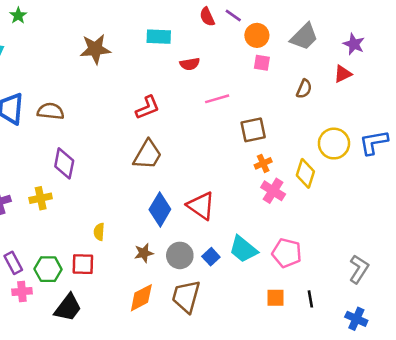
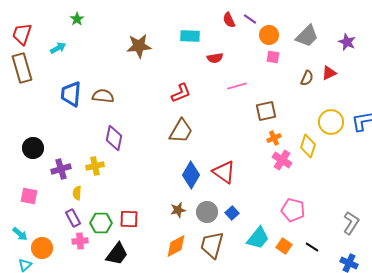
red triangle: (343, 74) -> (329, 73), moved
yellow semicircle: (99, 232) -> (77, 193), moved
cyan trapezoid: (243, 249) -> (258, 238), moved, turned -90
orange square: (276, 298) -> (284, 246), turned 35
black line: (310, 299) -> (312, 247), turned -48

